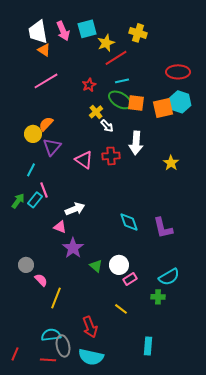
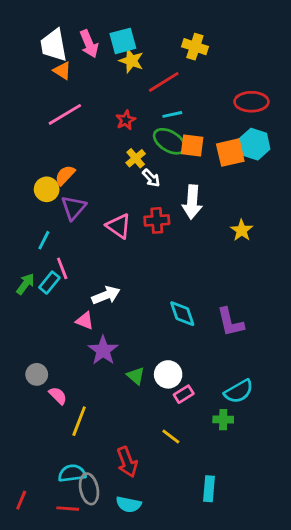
yellow star: (106, 43) -> (131, 61), moved, turned -30
cyan semicircle: (91, 357) -> (129, 504), size x0.7

